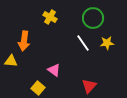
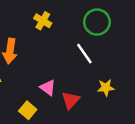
yellow star: (107, 43) -> (106, 88), moved
red triangle: (89, 86) -> (71, 100), moved

